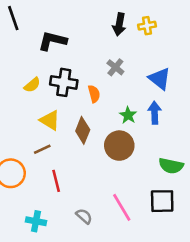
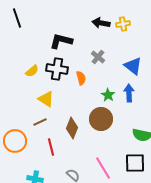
black arrow: (119, 24) -> (101, 23), turned 90
black L-shape: (52, 41) -> (61, 41), moved
brown diamond: (83, 130) -> (72, 128), moved

